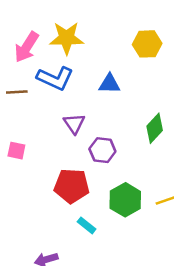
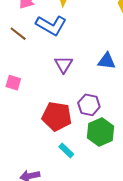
blue triangle: (109, 84) -> (107, 61), moved
brown line: (17, 92) -> (18, 34), turned 36
purple hexagon: (102, 150) -> (89, 105), moved

